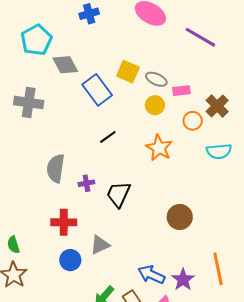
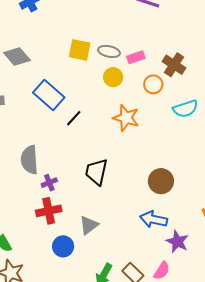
blue rectangle: (97, 90) -> (49, 95), moved
purple cross: (86, 183) -> (49, 183), moved
blue arrow: (151, 275) -> (153, 219), moved

